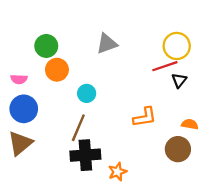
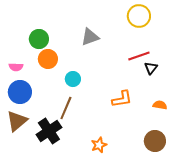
yellow circle: (177, 46) -> (139, 16), moved
brown circle: (178, 149) -> (155, 141), moved
black cross: (85, 155) -> (49, 131), moved, turned -30

